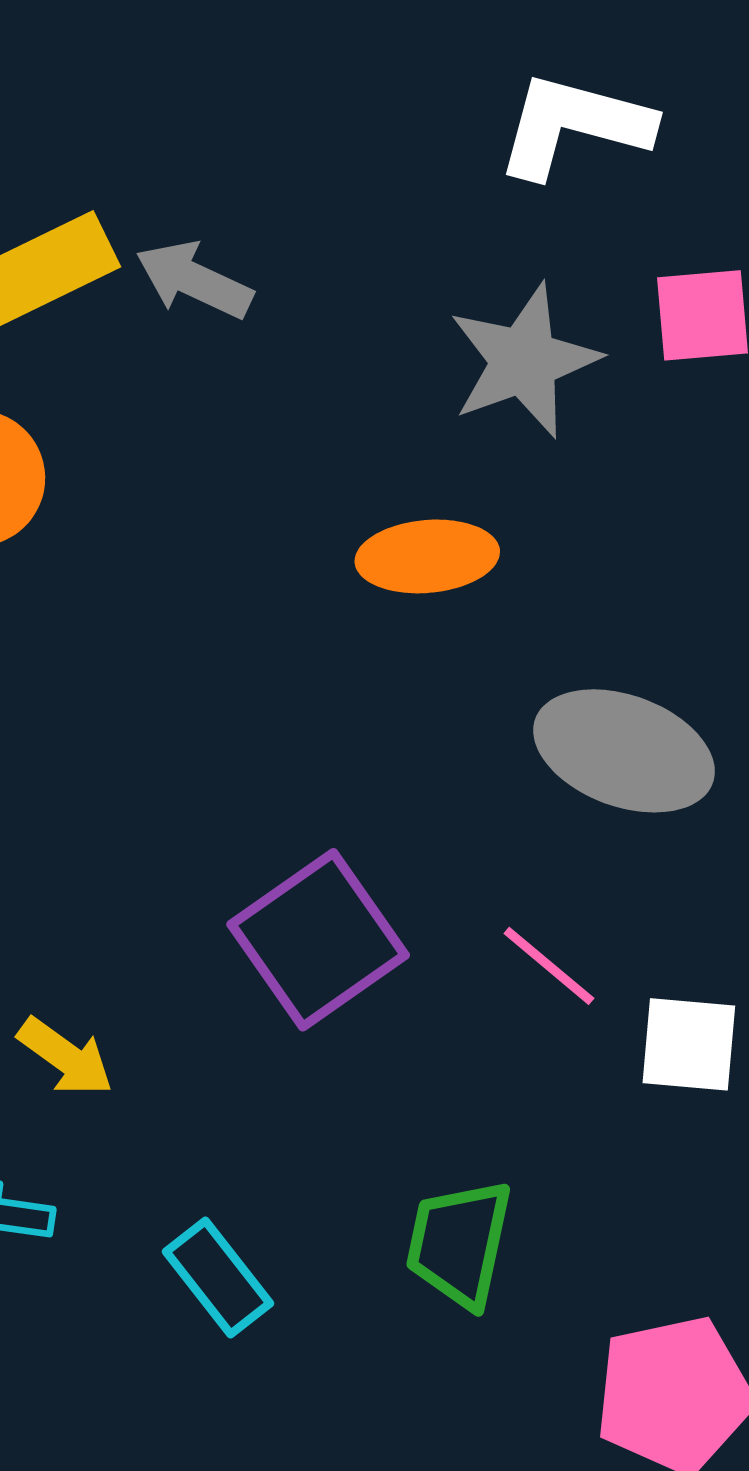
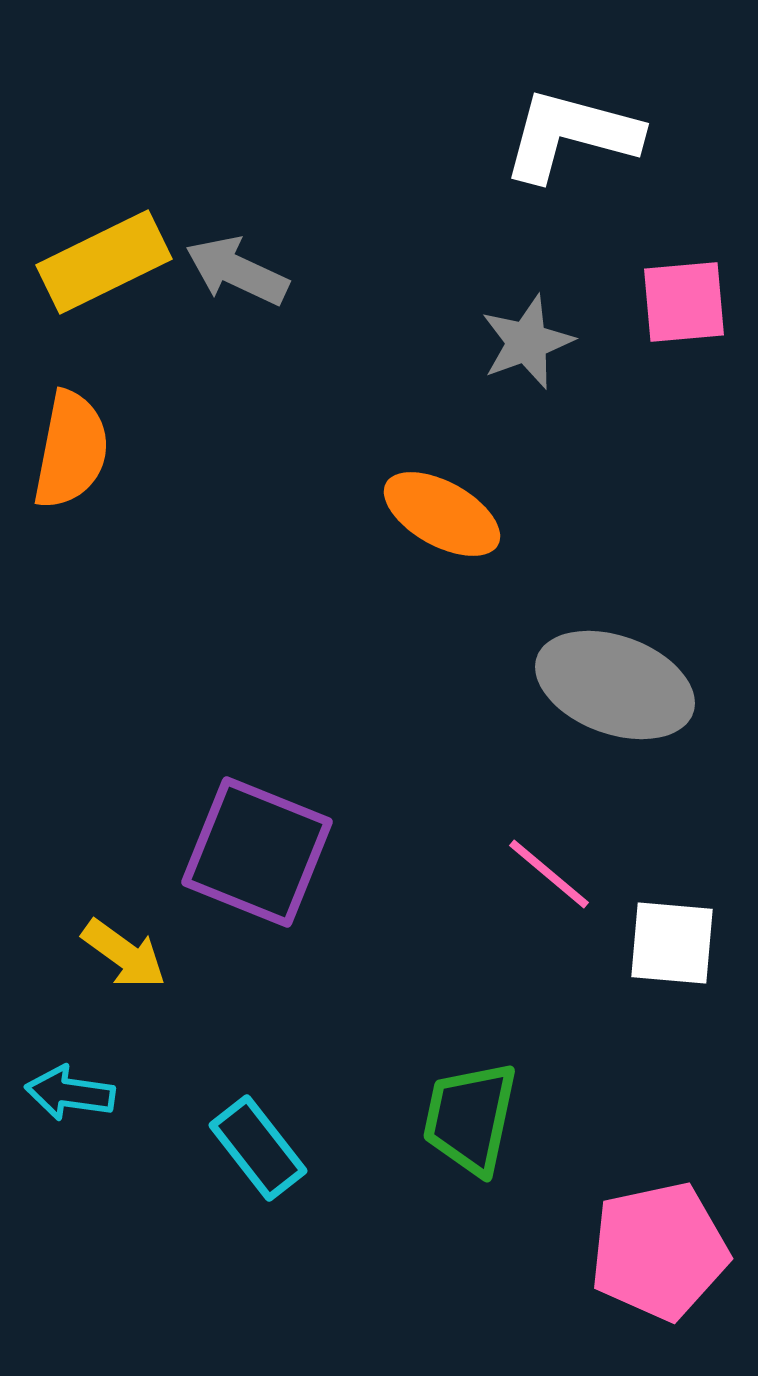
gray star: (524, 361) -> (527, 342), size x0.7
orange ellipse: (427, 556) -> (442, 514), turned 34
purple square: (318, 940) -> (257, 852), moved, turned -33

